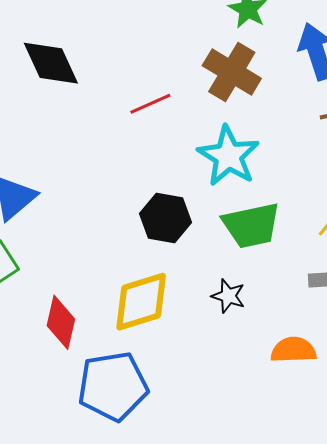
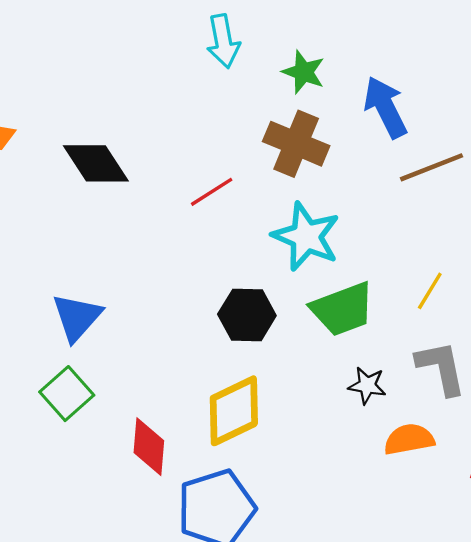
black star: (228, 296) -> (367, 385), moved

